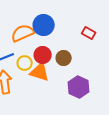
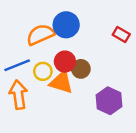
brown circle: (64, 58) -> (81, 69), moved

